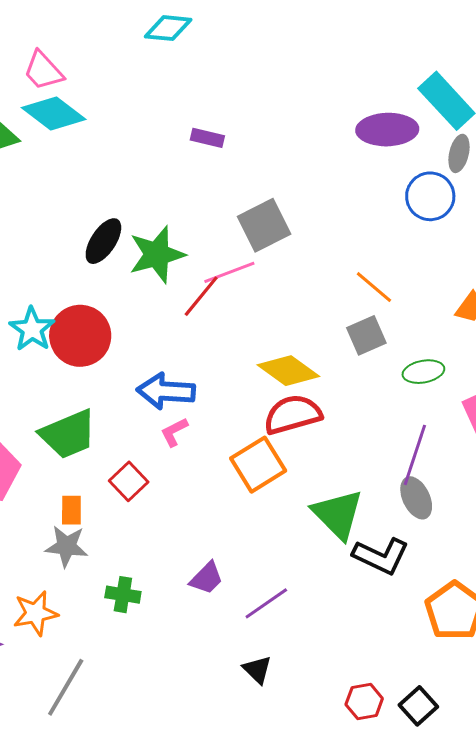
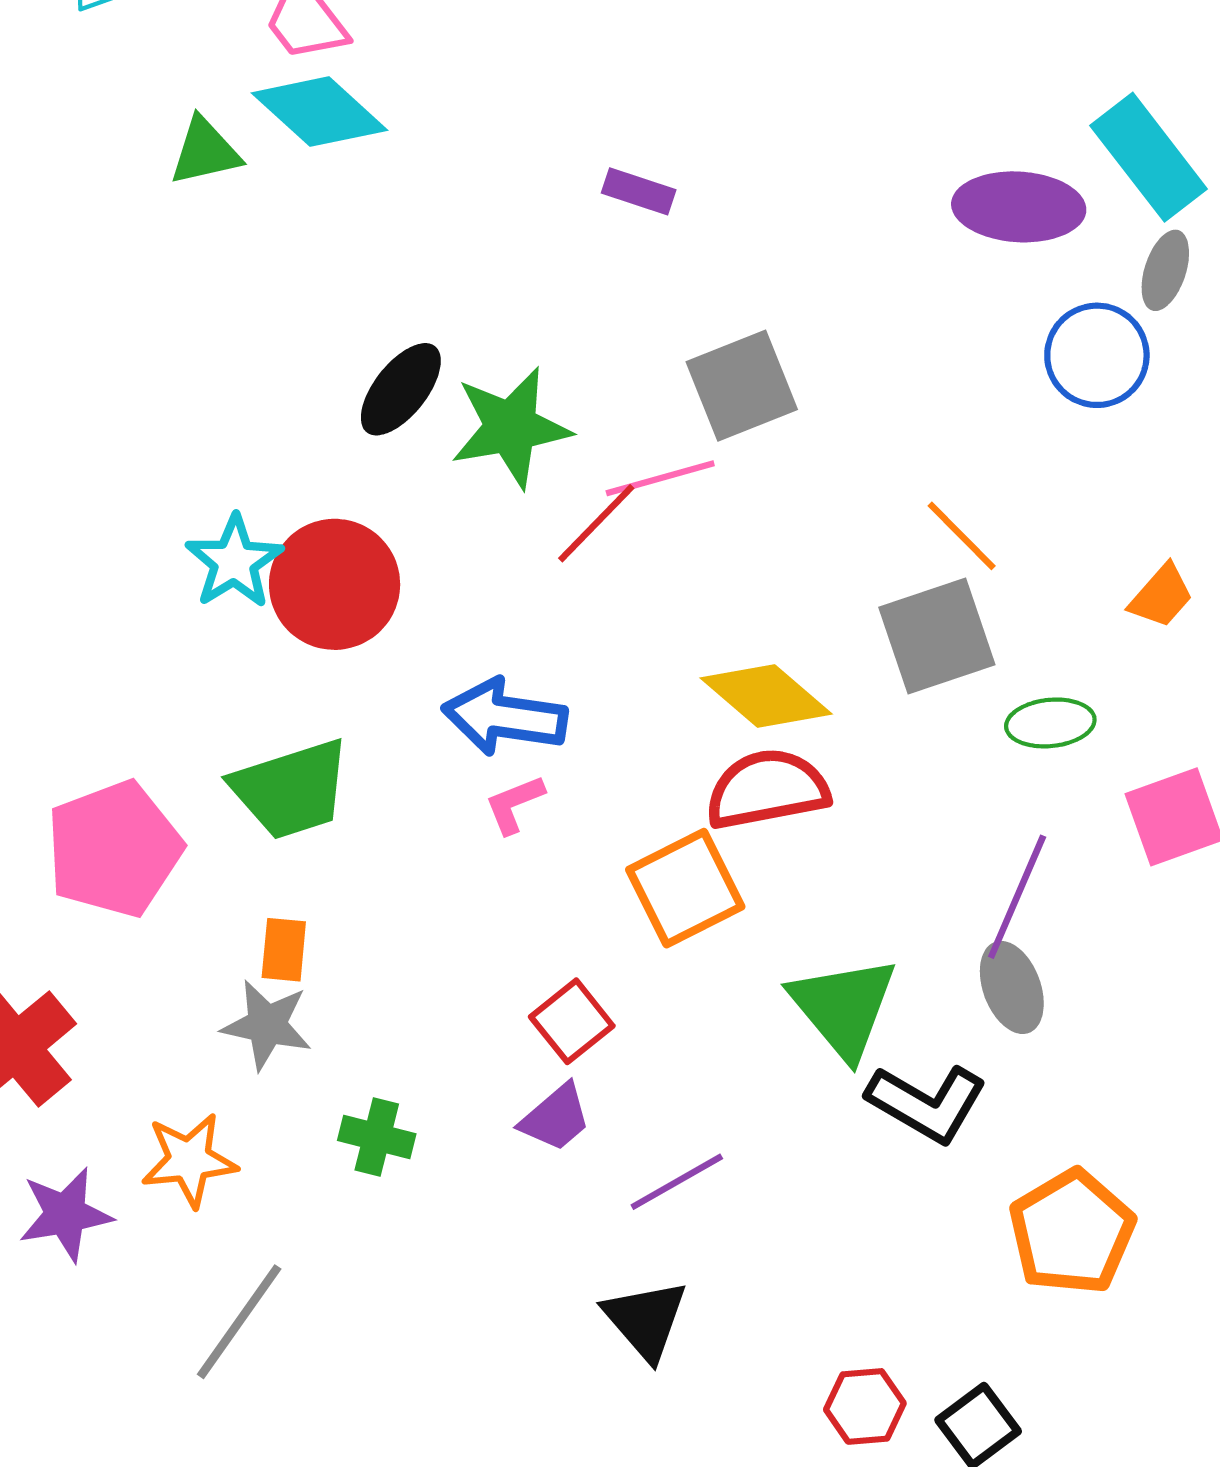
gray square: (366, 335) -> (937, 636), size x1.4
red square: (129, 481) -> (572, 1021), moved
black triangle: (257, 670) -> (646, 1320), size x1.4

